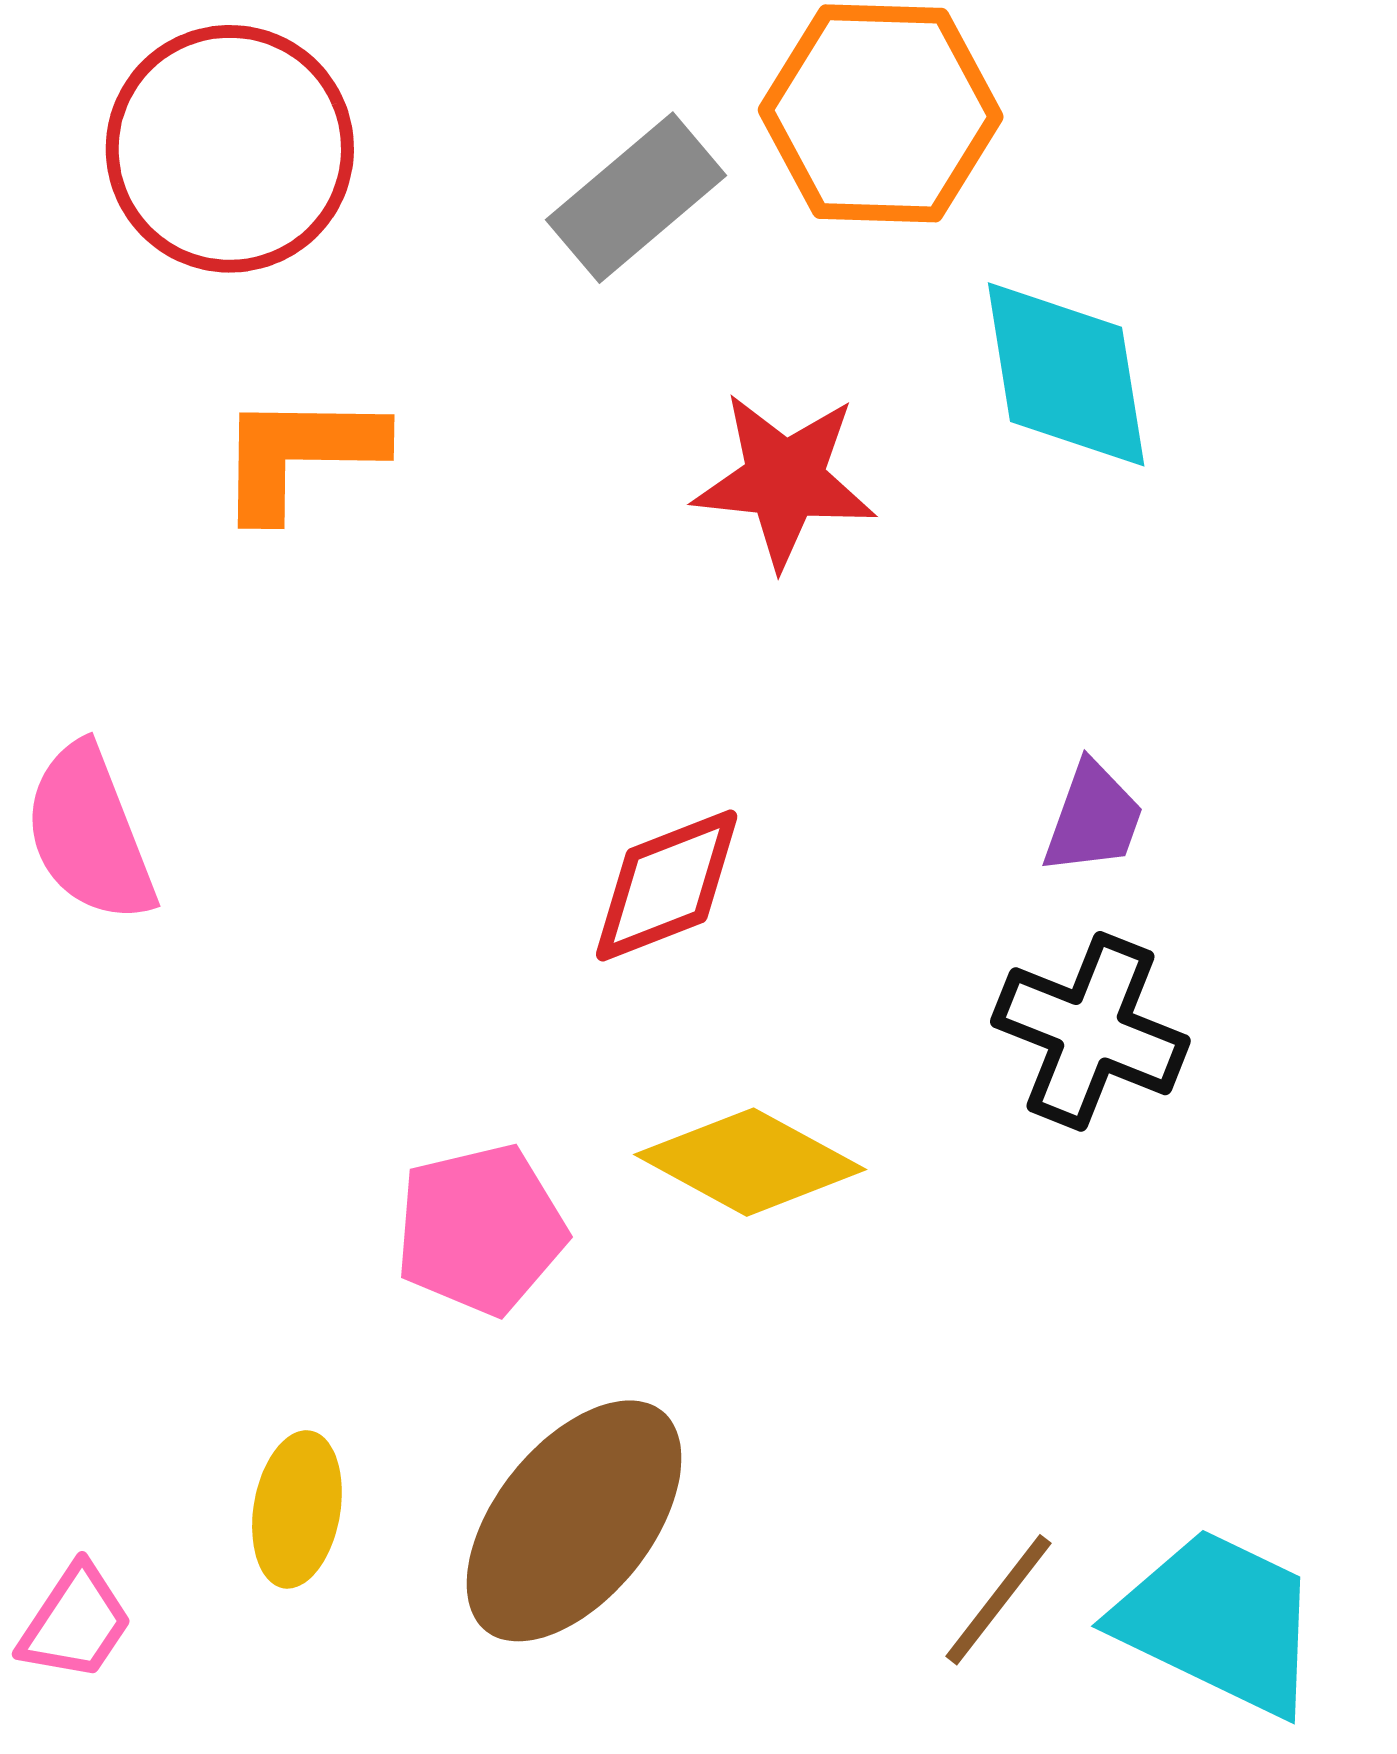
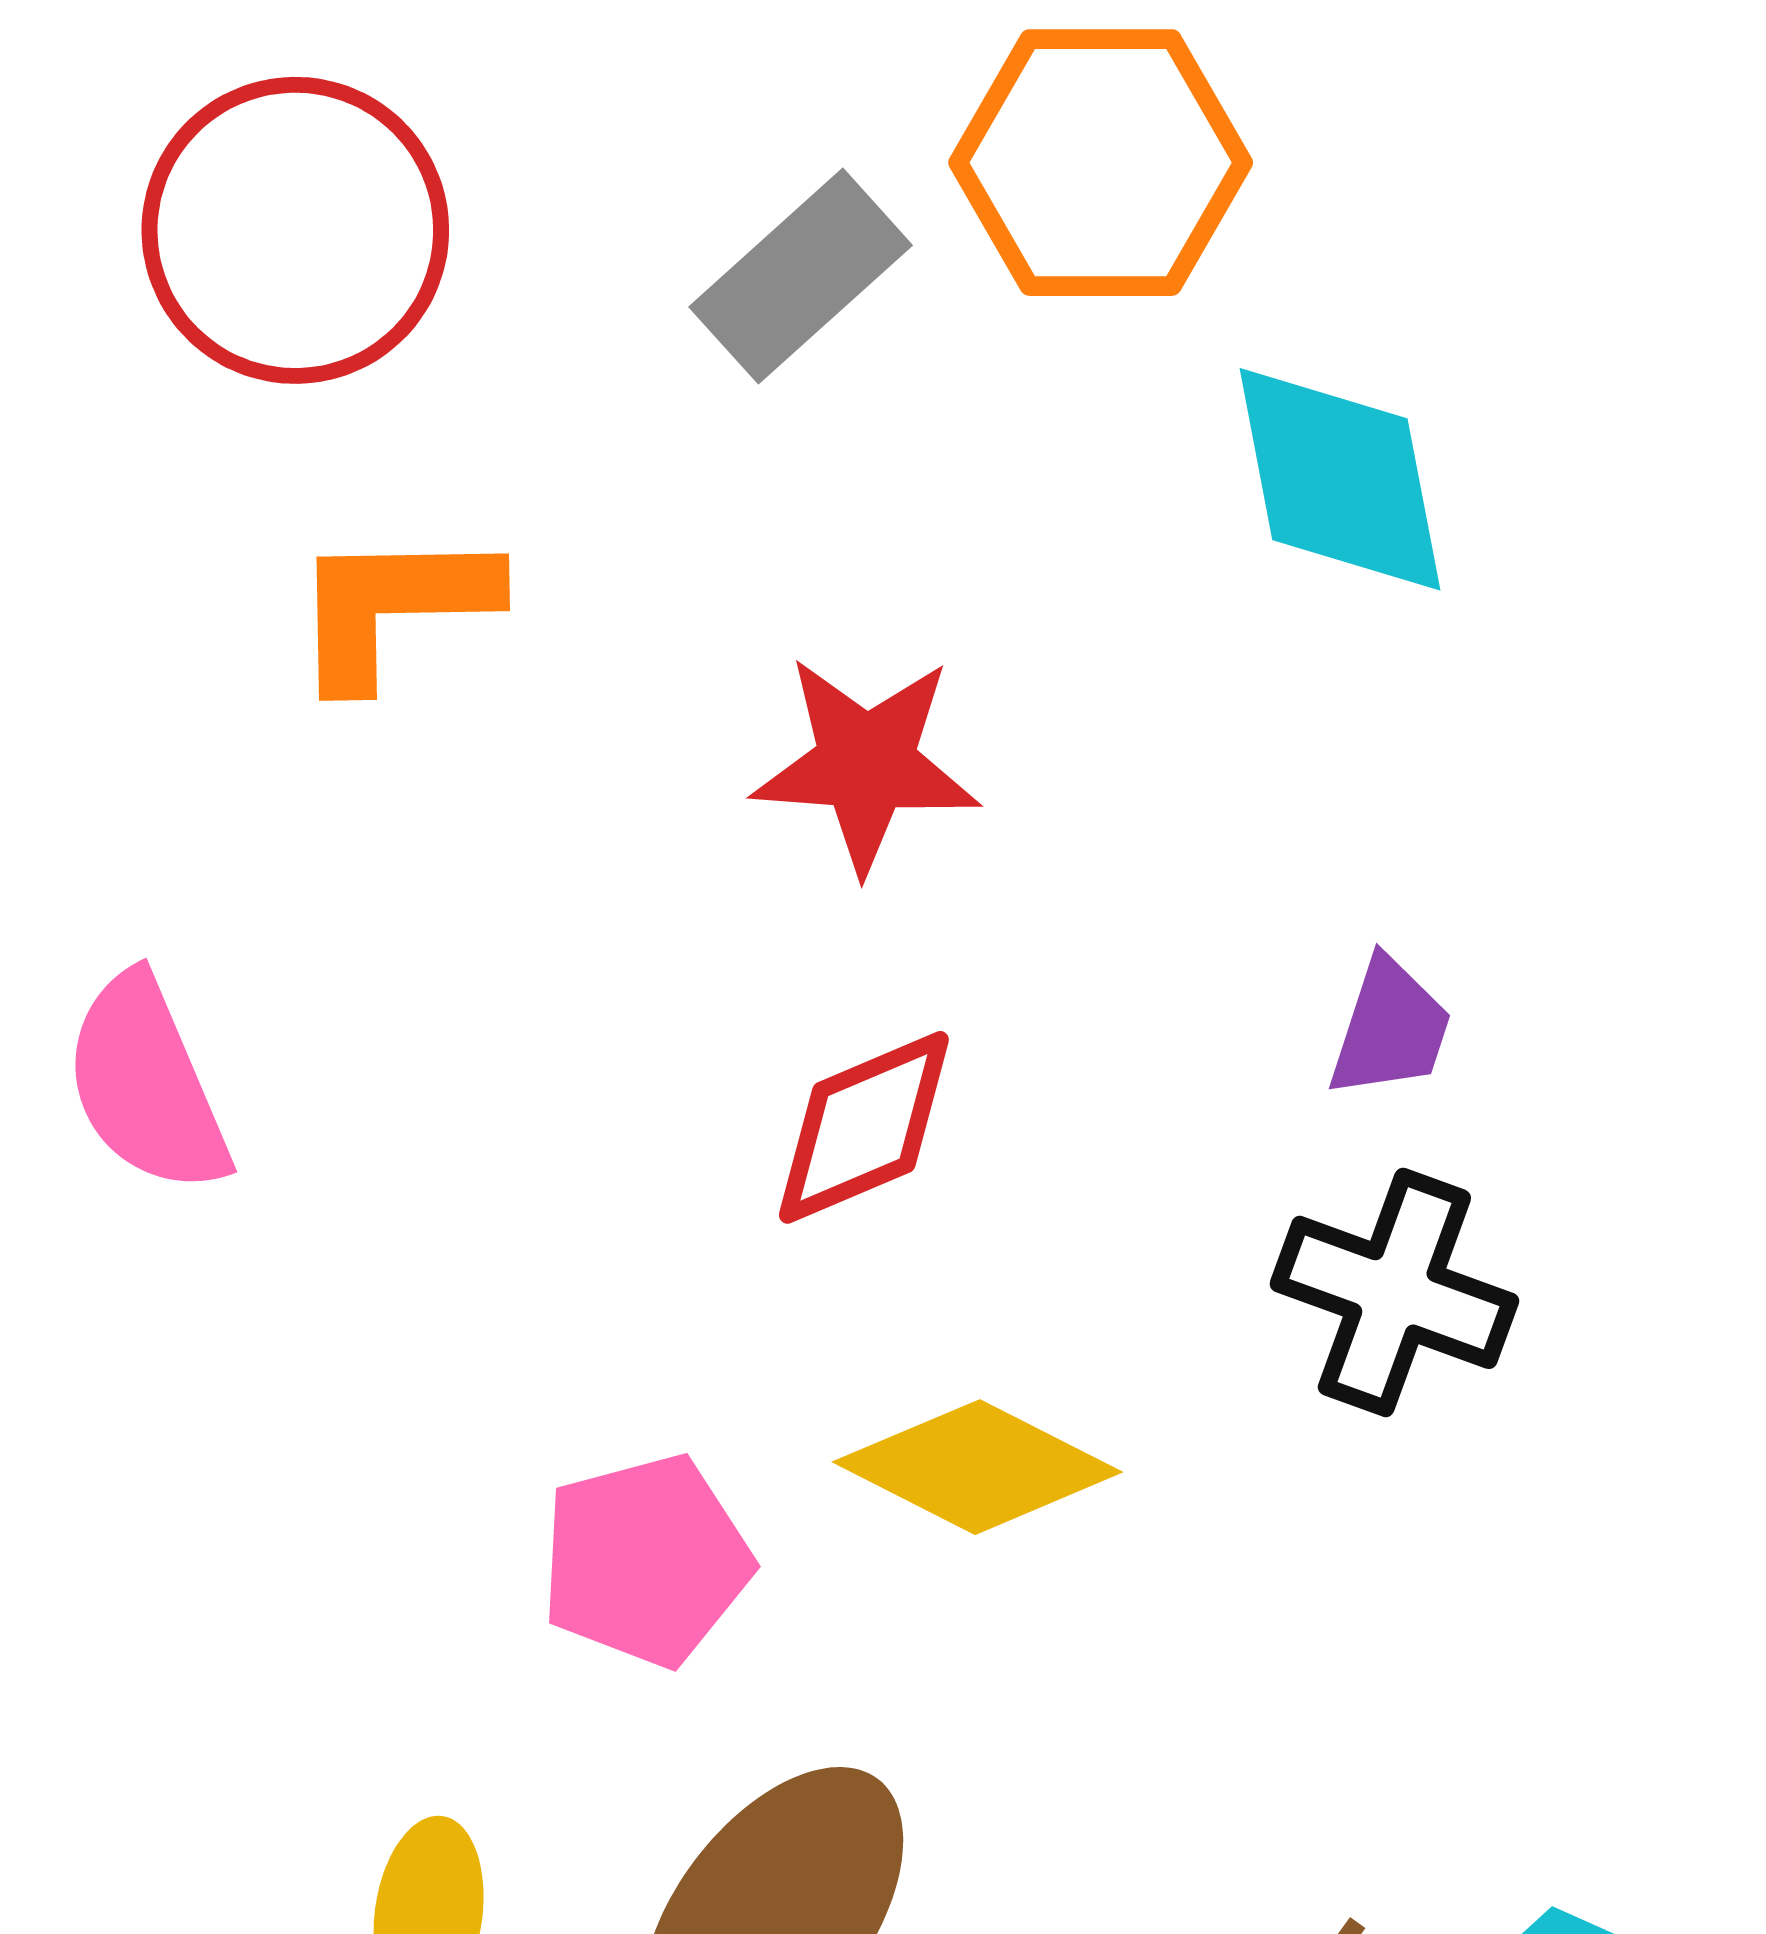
red star: (785, 480) -> (866, 764), moved

